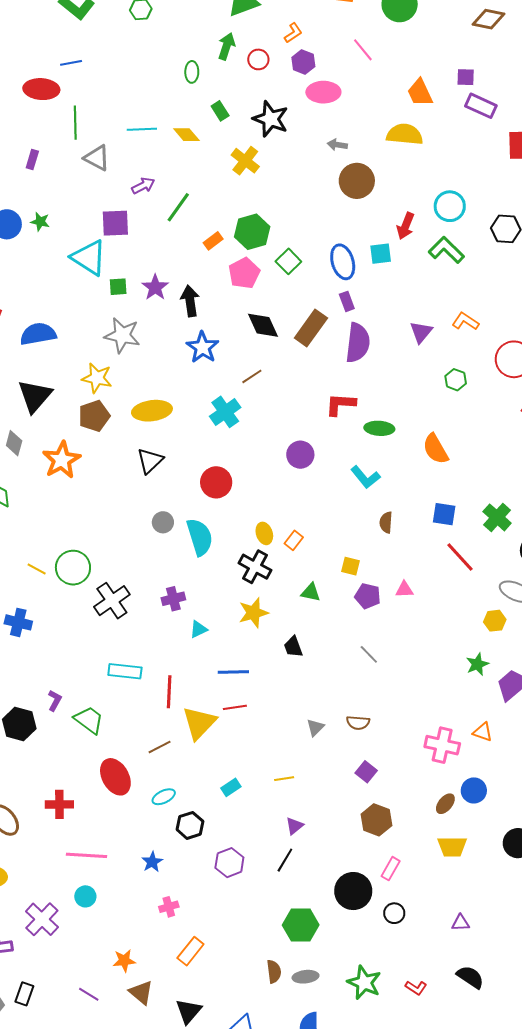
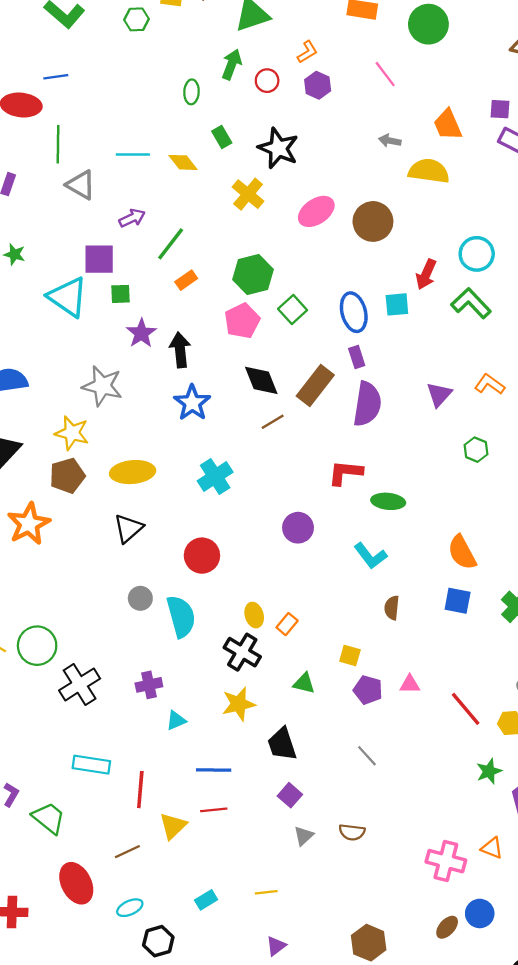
pink ellipse: (323, 92) -> (316, 211), moved, turned -36
gray arrow: (337, 145) -> (390, 141), moved
orange rectangle: (213, 241) -> (186, 280), moved
green square: (118, 287) -> (121, 294), moved
brown line: (252, 376) -> (273, 422), moved
orange semicircle: (436, 449) -> (462, 552), moved
red line: (460, 557) -> (466, 709), moved
black trapezoid: (293, 647) -> (282, 744), size x1.4
yellow triangle: (199, 723) -> (173, 826), size x0.7
purple square: (366, 772) -> (290, 795), moved

